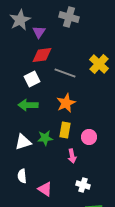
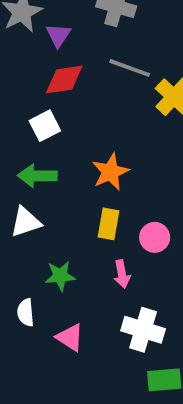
gray line: (65, 73) -> (130, 68), moved
green star: (45, 138) -> (60, 276), moved
white triangle: (23, 142) -> (26, 222), moved
white cross: (83, 185) -> (143, 330), size x1.5

